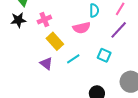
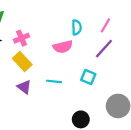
yellow rectangle: (55, 41) -> (22, 61), moved
cyan line: (73, 59) -> (54, 81), turned 40

